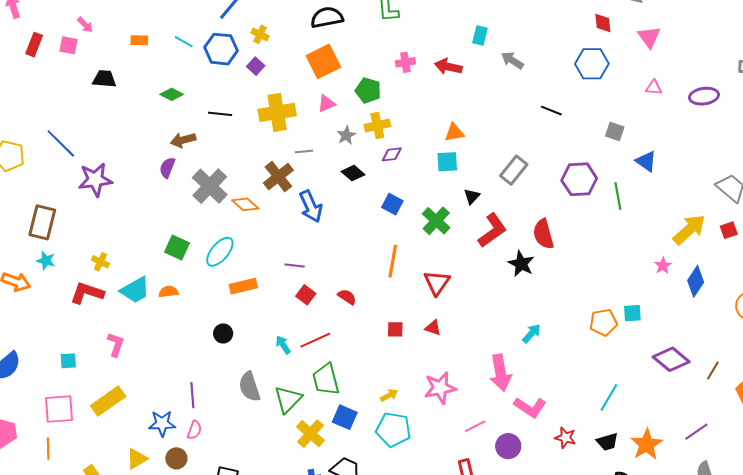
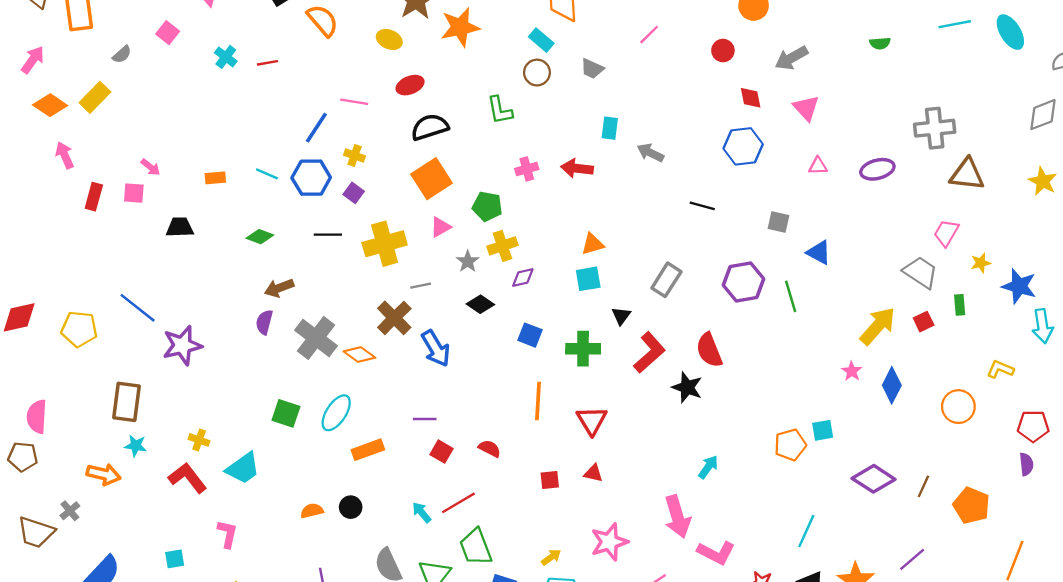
black line: (220, 114) -> (328, 235), moved
green cross: (436, 221) -> (583, 349), turned -36
orange semicircle: (168, 292) -> (312, 511), moved
red L-shape: (87, 293) -> (188, 478), turned 40

